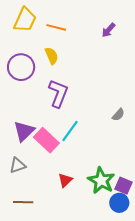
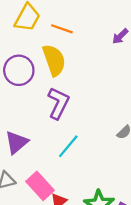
yellow semicircle: (52, 56) -> (54, 60), size x1.6
pink rectangle: (46, 140) -> (40, 186), moved

